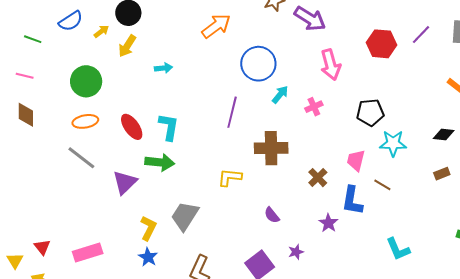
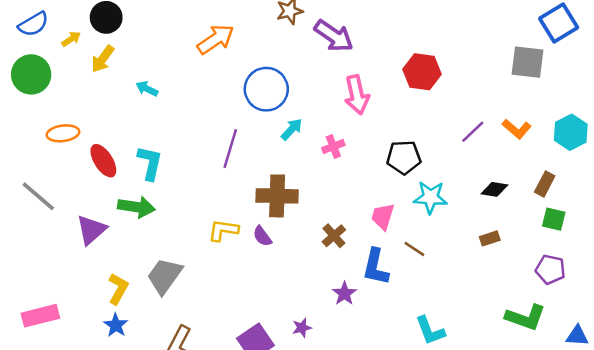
purple line: (421, 35) -> (473, 132), moved
cyan arrow: (163, 68) -> (147, 89), turned -150
green circle: (86, 81) -> (31, 74), moved
orange ellipse: (85, 121) -> (63, 133), moved
purple semicircle: (272, 215) -> (262, 236), moved

